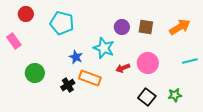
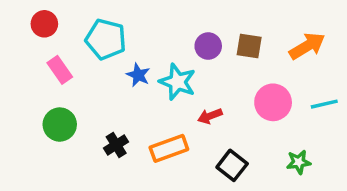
pink rectangle: (14, 41) -> (60, 70), moved
blue star: (76, 57) -> (138, 75), moved
pink circle: (148, 63) -> (273, 102), moved
orange rectangle: (90, 78) -> (169, 148), moved, turned -40
black square: (147, 97) -> (232, 165), moved

